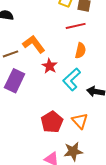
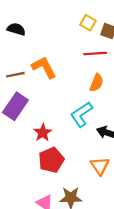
red star: (50, 66) -> (43, 133), moved
orange triangle: (80, 121) -> (100, 166), moved

